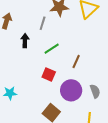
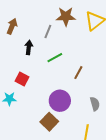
red square: (49, 75) -> (22, 79), moved
purple circle: (71, 90) -> (60, 101), moved

